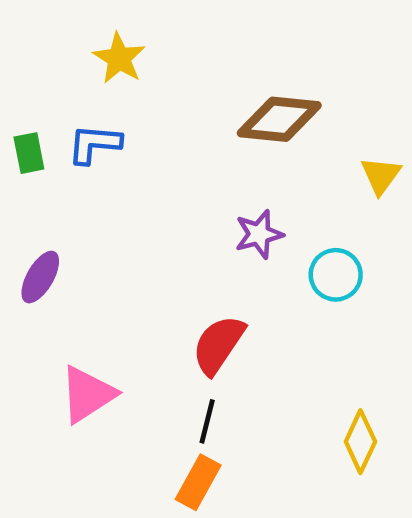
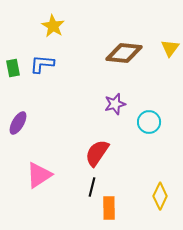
yellow triangle: (381, 176) -> (170, 48), moved
orange rectangle: (198, 482) -> (109, 208), moved, turned -30

